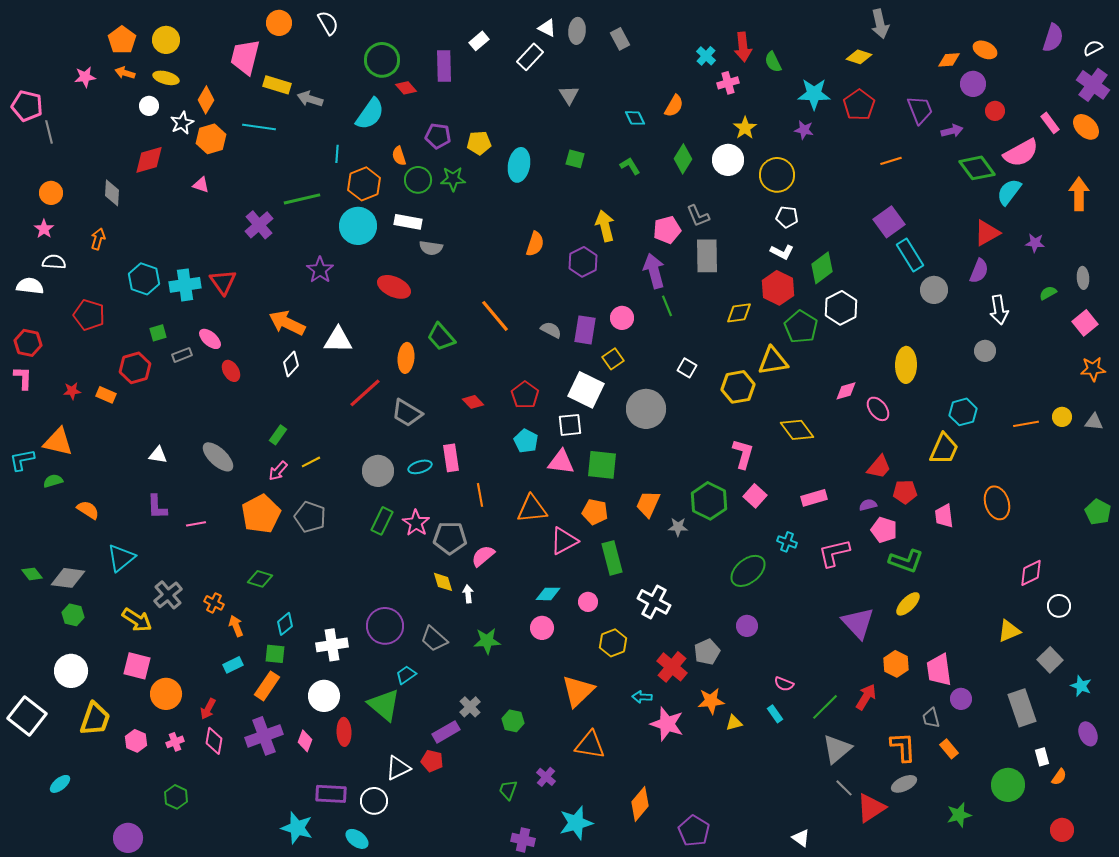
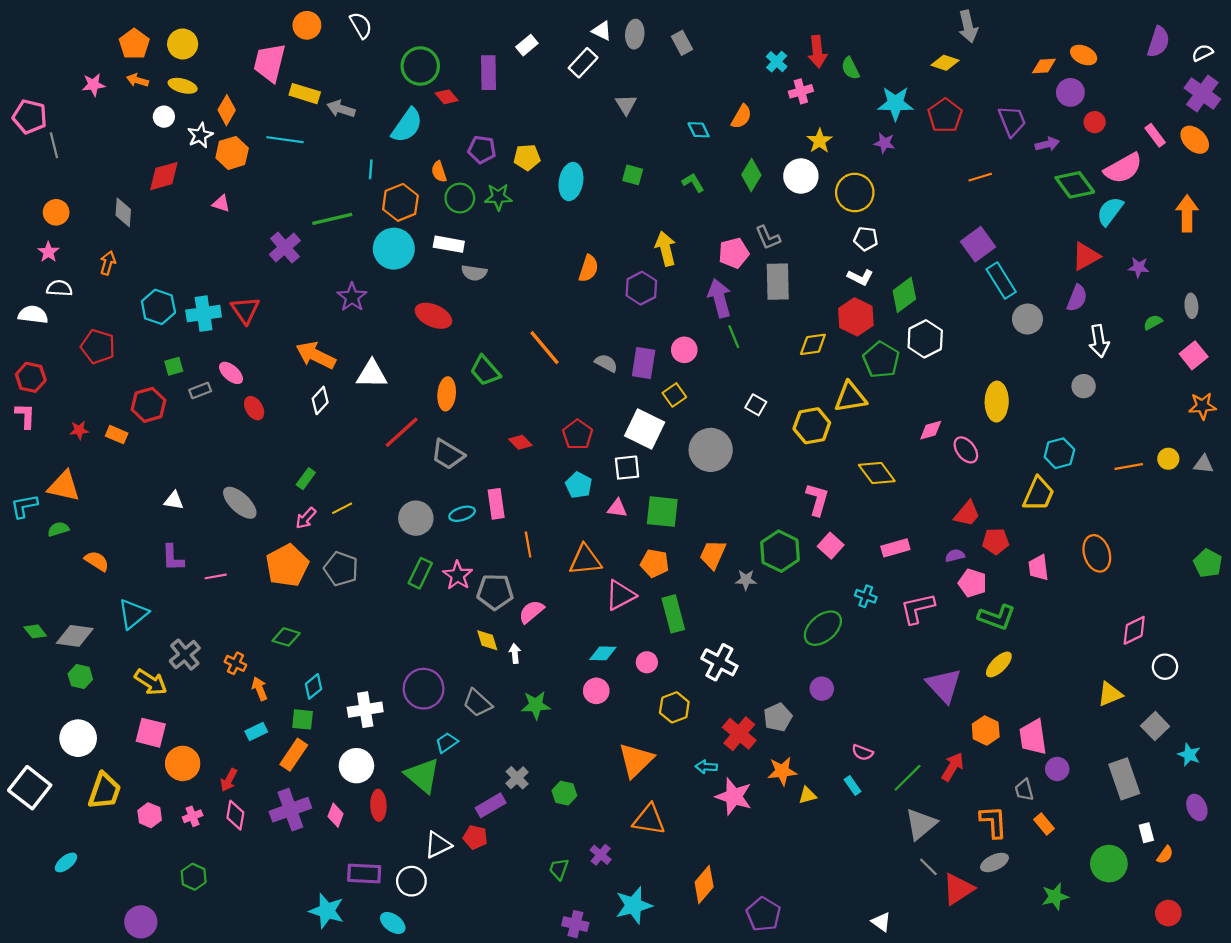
pink triangle: (561, 462) -> (617, 508), size x0.7

